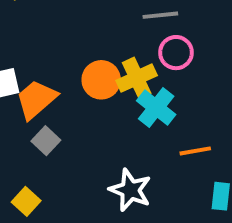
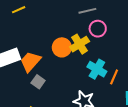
cyan cross: (156, 108) -> (97, 69), moved
orange line: (195, 151) -> (114, 77), turned -49

